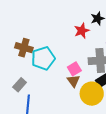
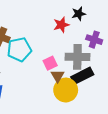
brown triangle: (73, 81) -> (57, 76), moved

